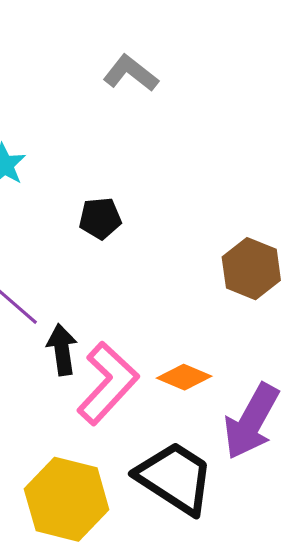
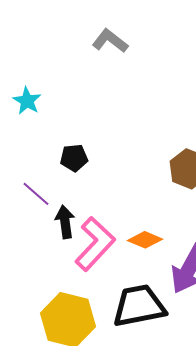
black pentagon: (100, 218) -> (74, 158), moved
black trapezoid: (175, 478) -> (139, 306), turned -44

